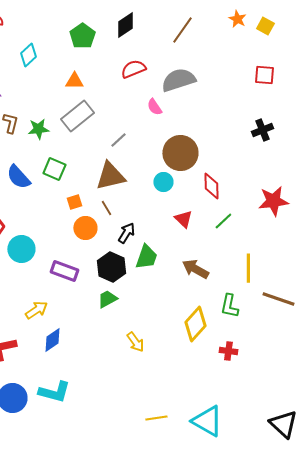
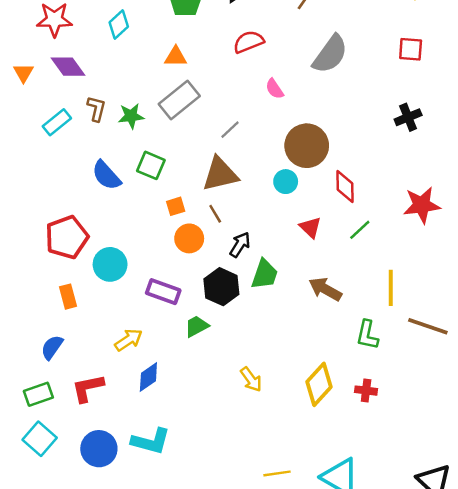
gray semicircle: (178, 80) -> (330, 54), moved, turned 144
green trapezoid: (107, 299) -> (197, 326), moved
yellow diamond: (195, 324) -> (319, 384), moved

